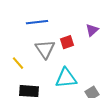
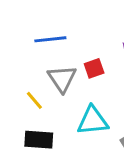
yellow line: (18, 63) -> (34, 100), moved

